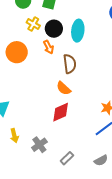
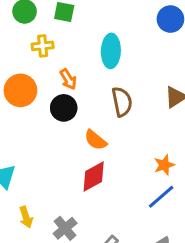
yellow cross: (33, 24) -> (43, 46), turned -32
black circle: (54, 29) -> (64, 108), moved
brown semicircle: (70, 64) -> (122, 102), moved

